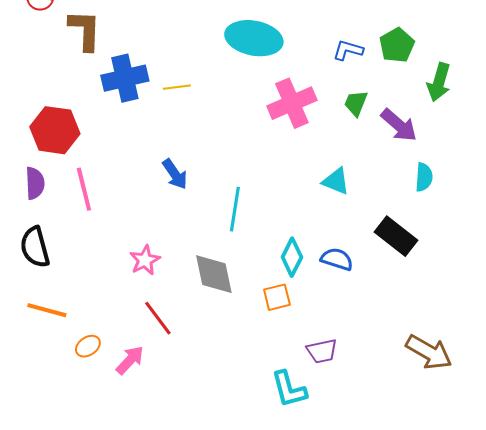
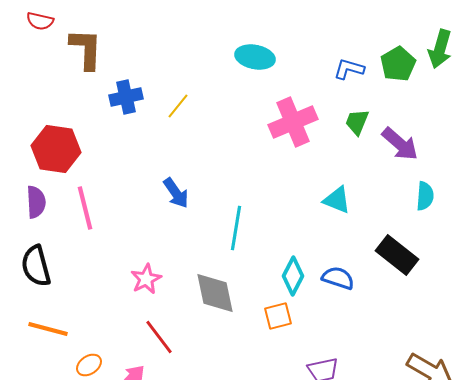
cyan ellipse: (254, 38) -> (255, 57), size x0.7
blue cross: (125, 78) -> (126, 97), size x0.7
green arrow: (439, 82) -> (440, 49), moved
yellow line: (177, 87) -> (178, 106), turned -44

